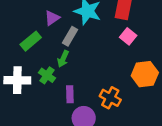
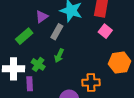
green arrow: (63, 59) -> (59, 56), moved
purple rectangle: (70, 94) -> (30, 84), moved
orange cross: (110, 98) -> (91, 83), turned -30

